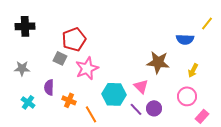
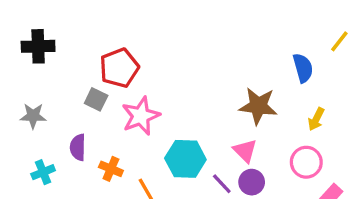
blue semicircle: (185, 39) -> (303, 68), turned -108
pink triangle: (141, 86) -> (245, 151), moved
cyan cross: (28, 102) -> (43, 172), turned 32

